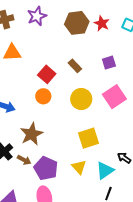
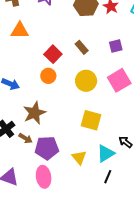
yellow square: (88, 138) -> (91, 120), turned 30
yellow triangle: (79, 167) -> (79, 157), moved
purple pentagon: (46, 168) -> (47, 148), turned -30

